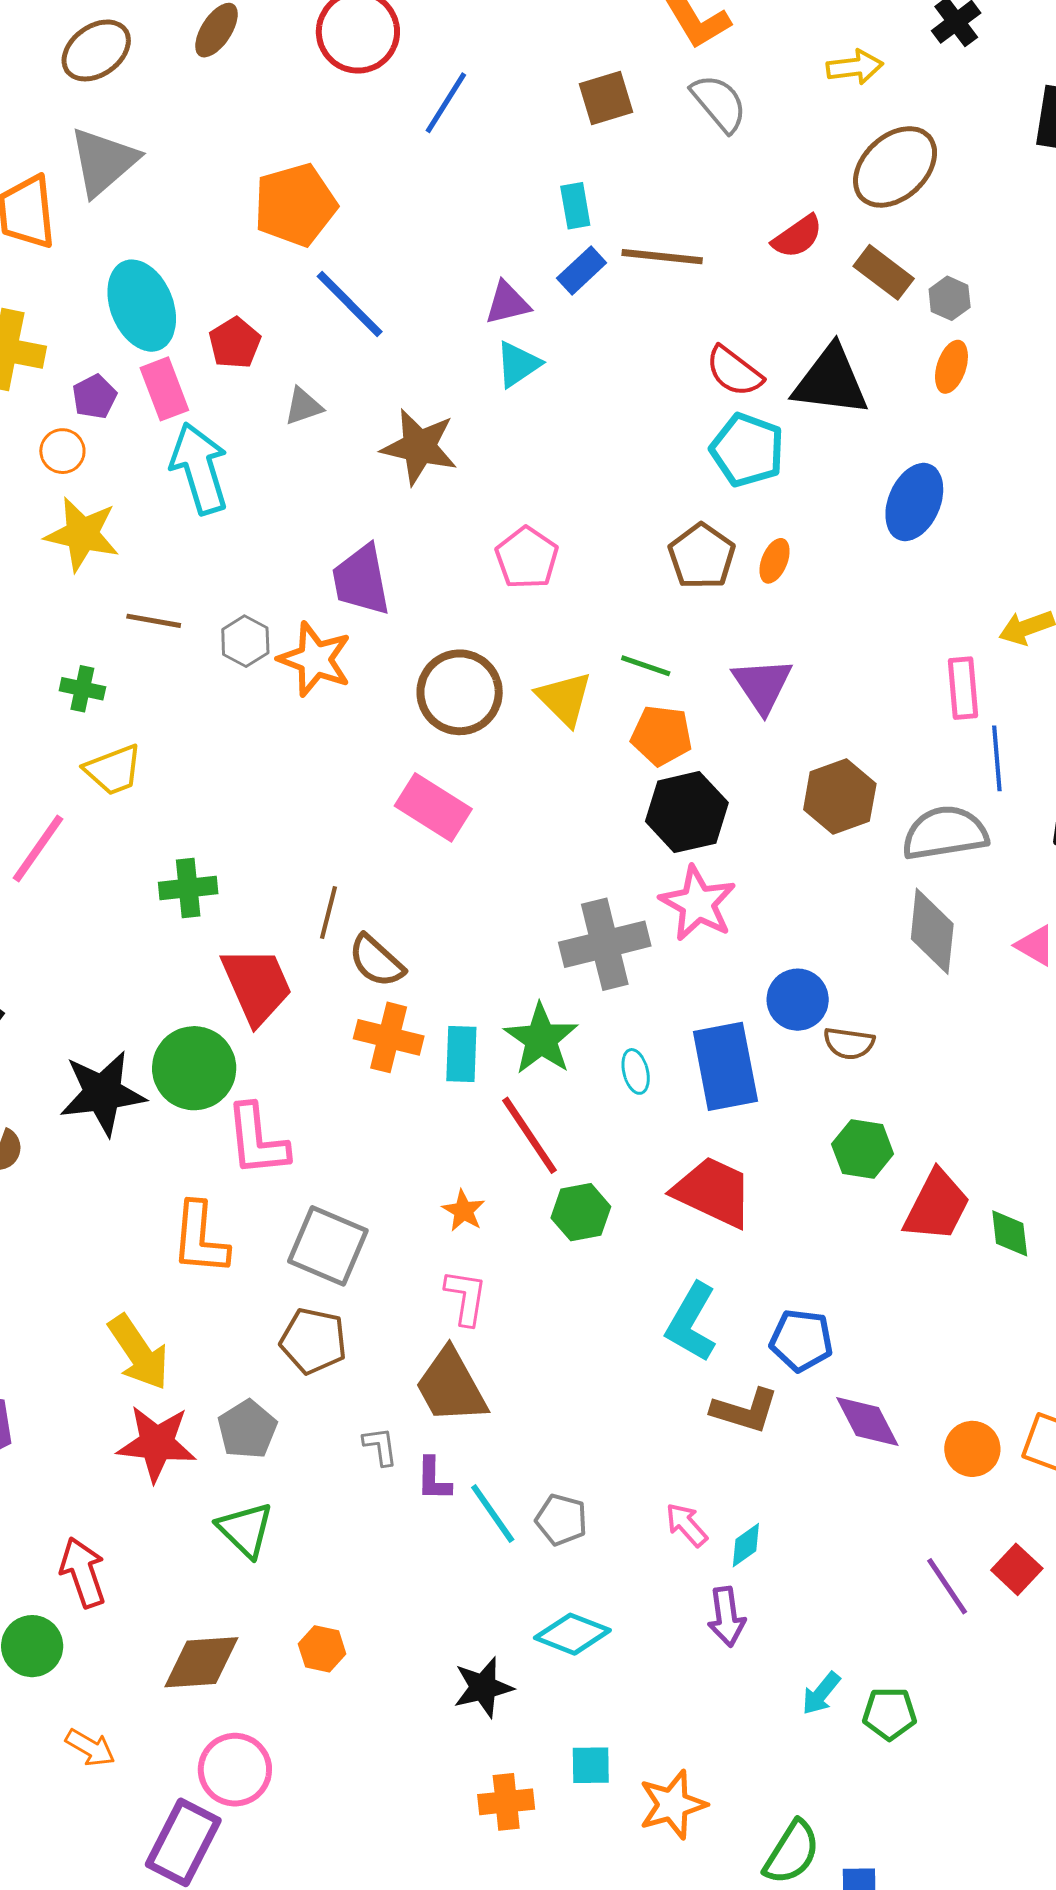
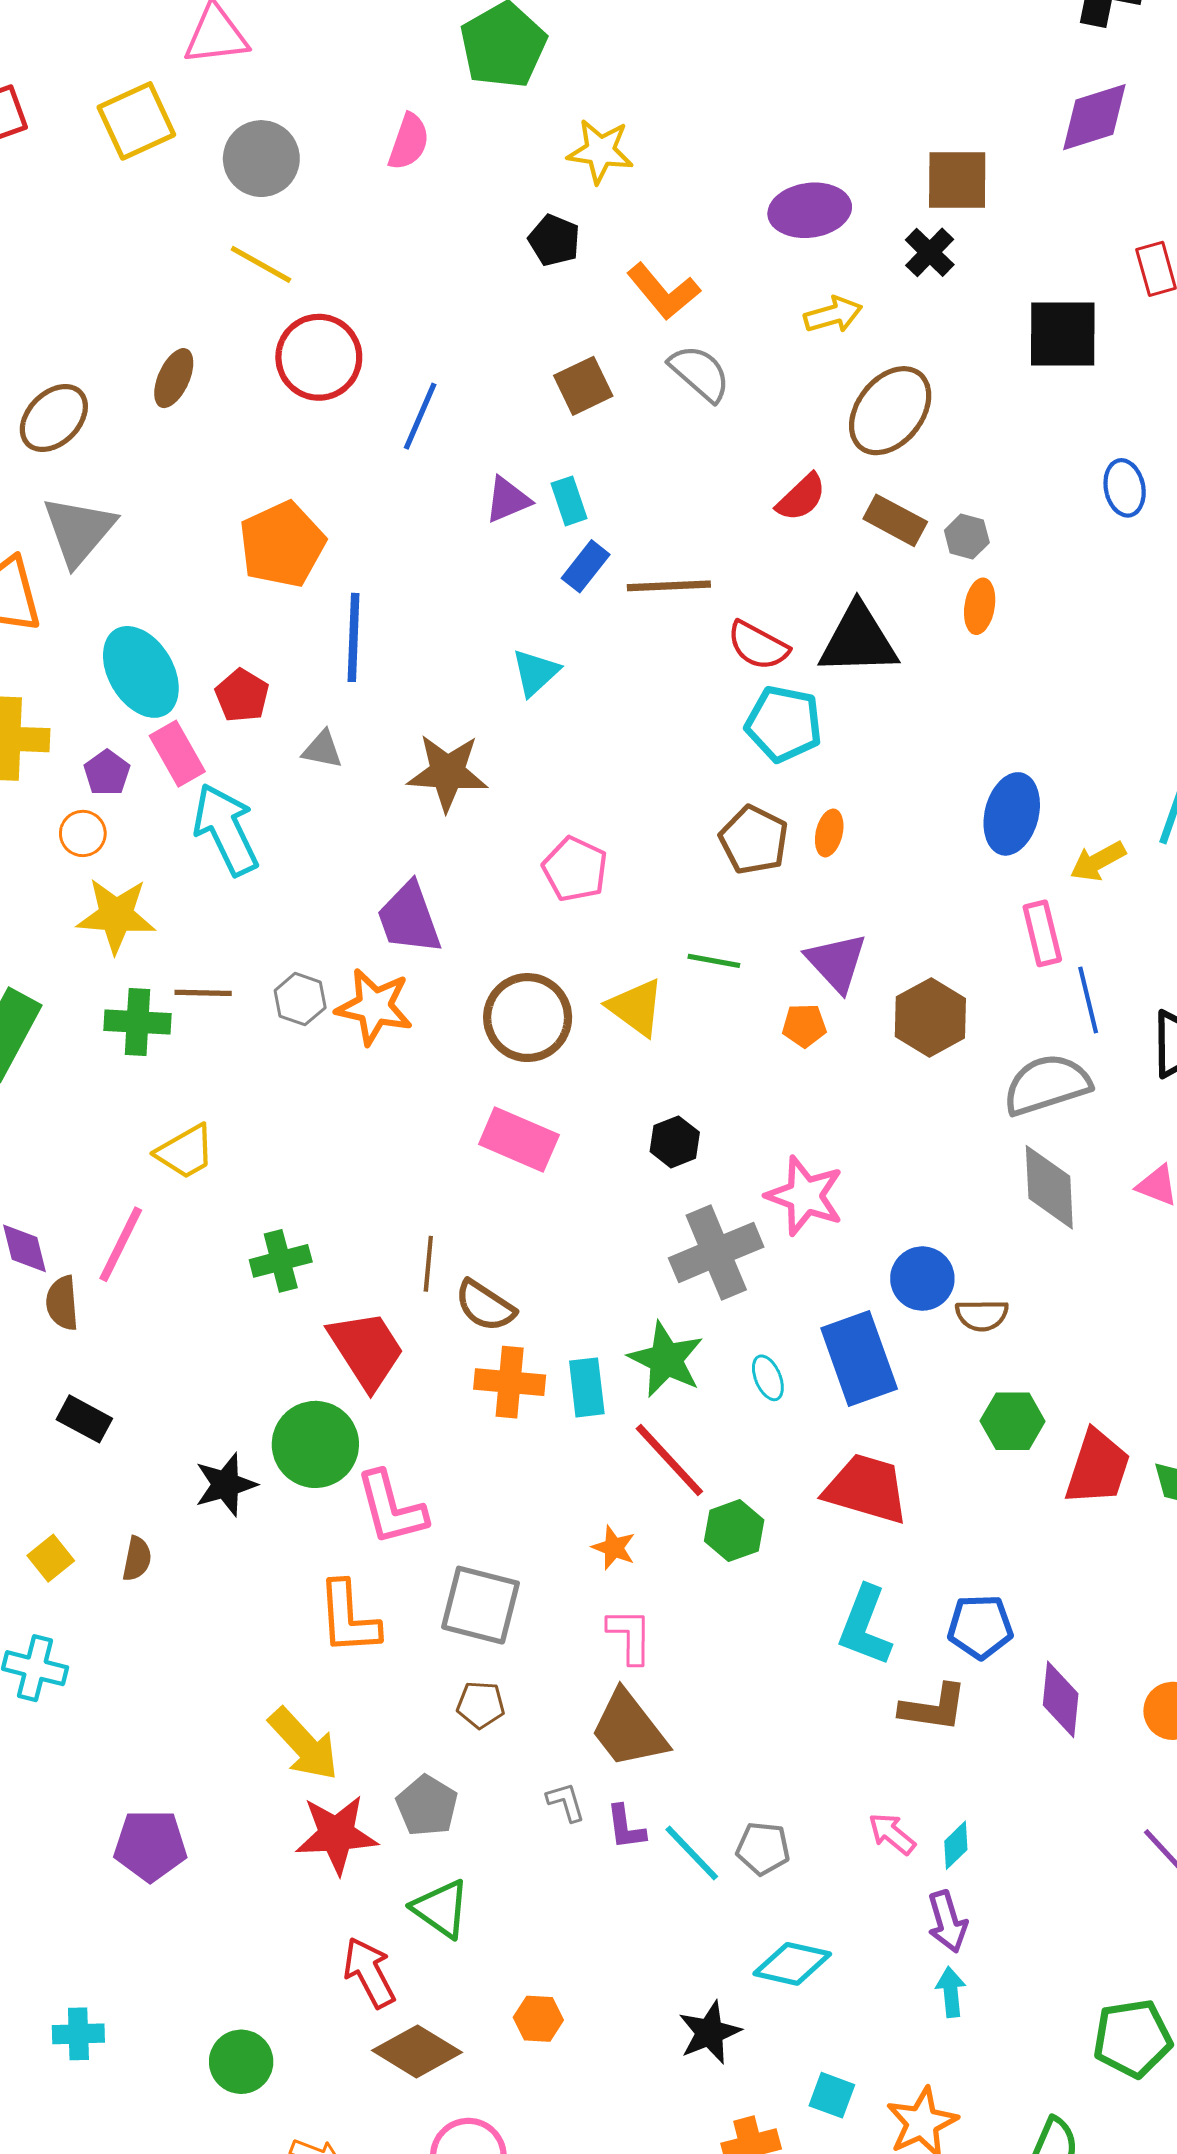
brown line: (662, 257) -> (669, 586), moved
purple triangle: (507, 303) -> (508, 500), moved
blue line: (350, 304) -> (354, 637), turned 56
gray triangle: (303, 406) -> (322, 749), turned 39
blue ellipse: (914, 502) -> (1012, 814), moved
green cross: (82, 689) -> (138, 1022), moved, size x1.4
orange pentagon: (662, 735) -> (804, 1026), moved, size x0.7
brown hexagon: (840, 797) -> (930, 1017), moved
black hexagon: (687, 812) -> (675, 1142), moved, size x0.6
black star: (103, 1093) -> (226, 1485), size x0.7
brown pentagon: (313, 1341) -> (481, 1705), size x0.7
purple diamond: (867, 1421) -> (1061, 1699), turned 42
red arrow: (83, 1572) -> (369, 1973), moved
brown diamond: (201, 1662) -> (417, 2051), turned 44
cyan arrow: (821, 1693) -> (951, 1992), moved, turned 144
green pentagon: (890, 1714) -> (1132, 2038), moved, size x1.4
cyan square: (591, 1765) -> (832, 2095), turned 30

